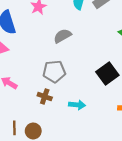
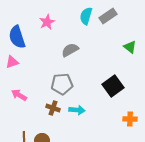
cyan arrow: (77, 105) -> (77, 110), moved

